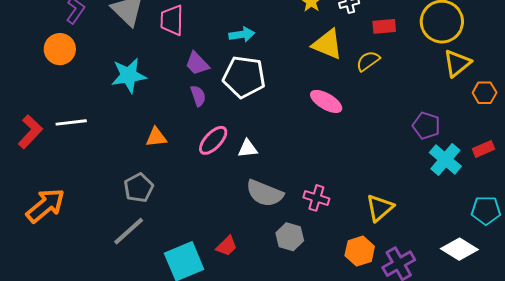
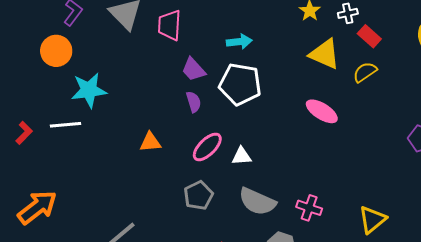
red rectangle: (384, 26) -> (369, 36), moved, turned 45
cyan star: (129, 75) -> (89, 90), moved
red L-shape: (30, 132) -> (24, 133), size x0.7
gray pentagon: (139, 188) -> (198, 195), moved

